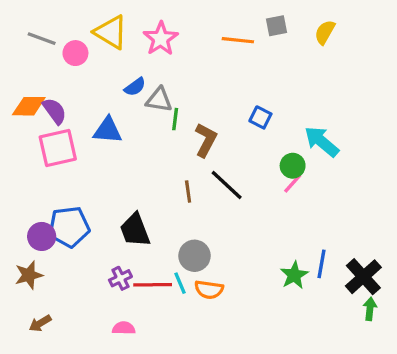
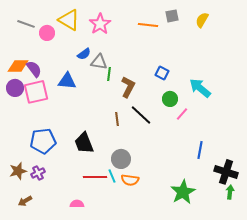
green circle: (293, 166) -> (170, 99), moved
purple circle: (42, 236) -> (15, 88), moved
blue line: (322, 264) -> (200, 150), moved
green star: (294, 275) -> (183, 192), moved, size x1.4
black cross: (363, 277) -> (226, 172), turned -30
purple cross: (120, 278) -> (38, 173), moved

